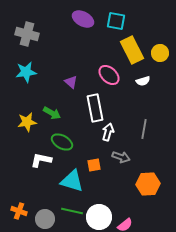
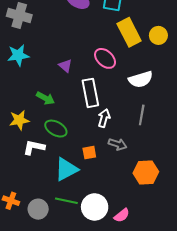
white semicircle: (143, 81) -> (141, 79), moved, size x1.6
yellow star: (27, 122) -> (19, 120), moved
cyan triangle: (72, 181) -> (66, 169), turned -45

